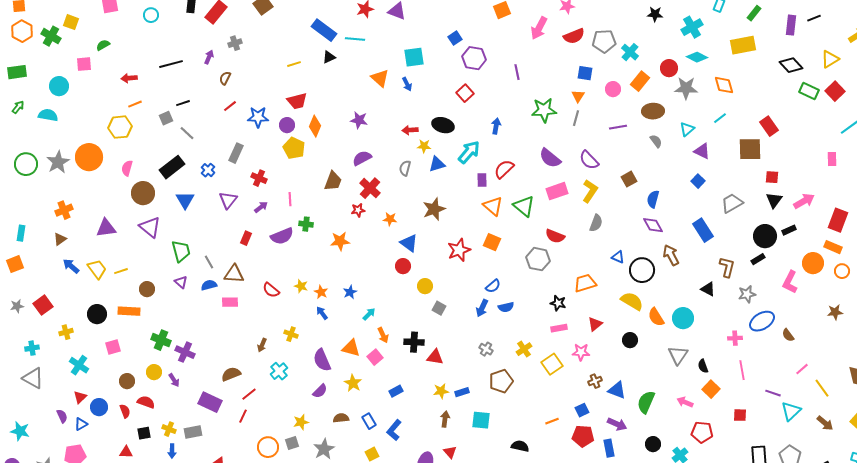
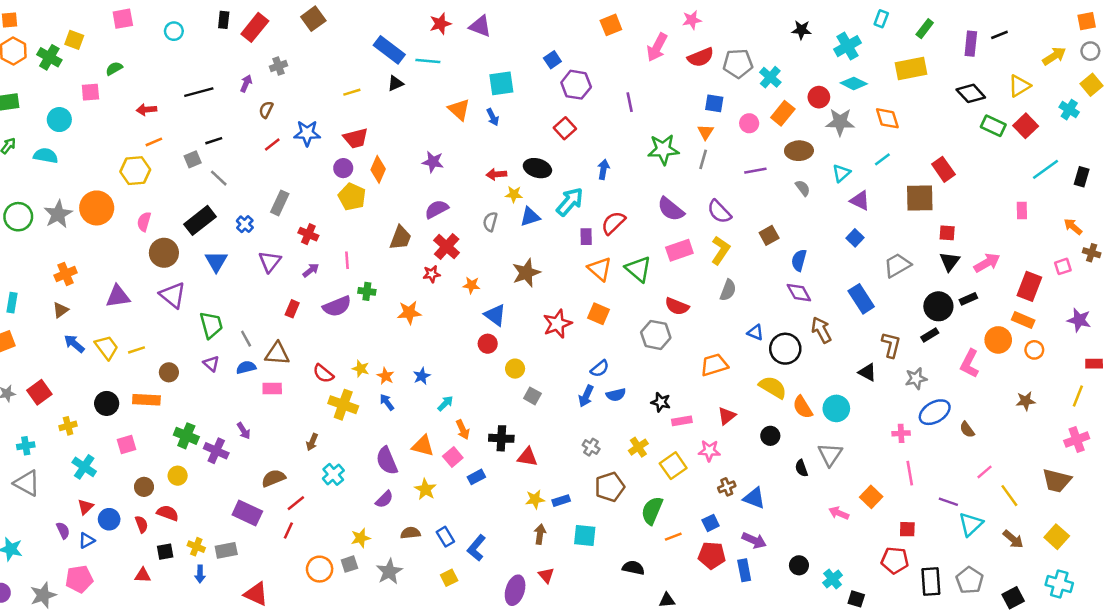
blue star: (258, 117) -> (307, 133), moved
black star: (558, 303) -> (661, 402), moved
yellow cross: (291, 334) -> (343, 405), moved, size x1.6
black semicircle: (703, 366) -> (801, 468), moved
purple arrow: (174, 380) -> (244, 431), moved
blue rectangle: (396, 391) -> (476, 477), moved
green semicircle: (646, 402) -> (652, 511), moved
red pentagon: (702, 432) -> (895, 560), moved

